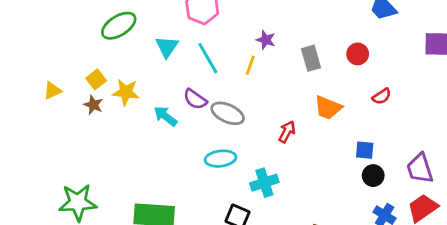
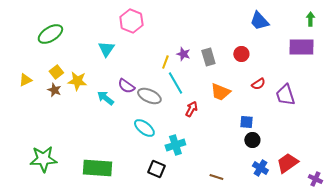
green ellipse: (119, 26) -> (50, 34), moved
purple star: (266, 40) -> (183, 54), moved
cyan line: (208, 58) -> (175, 83), moved
cyan ellipse: (221, 159) -> (144, 128), turned 45
purple trapezoid: (420, 168) -> (285, 95), moved

